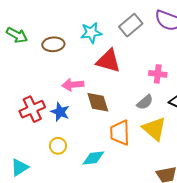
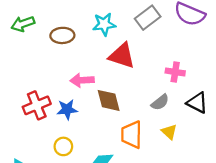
green arrow: (17, 35) -> (23, 24), turned 130
blue star: (60, 112) -> (67, 109), turned -30
yellow triangle: (154, 129) -> (169, 132), size x0.6

